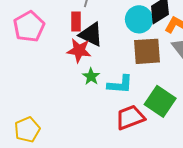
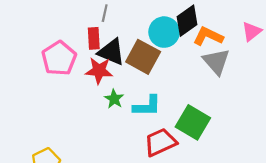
pink pentagon: (29, 27) -> (59, 58), moved
brown square: (147, 51) -> (143, 57), moved, turned 36

